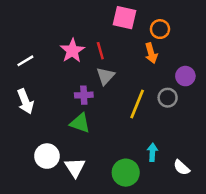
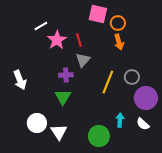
orange circle: (160, 29) -> (118, 23), moved
white line: (25, 61) -> (41, 26), moved
purple circle: (185, 76) -> (146, 98), moved, size x1.5
green triangle: (80, 123) -> (63, 97), turned 42
white semicircle: (182, 167) -> (143, 124), moved

